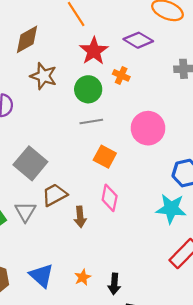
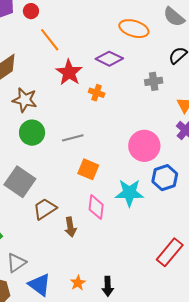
green circle: (88, 89) -> (32, 133), moved
pink circle: (148, 128) -> (144, 146), moved
cyan star: (171, 209) -> (129, 193), moved
gray triangle: (25, 212) -> (16, 263), moved, turned 30

